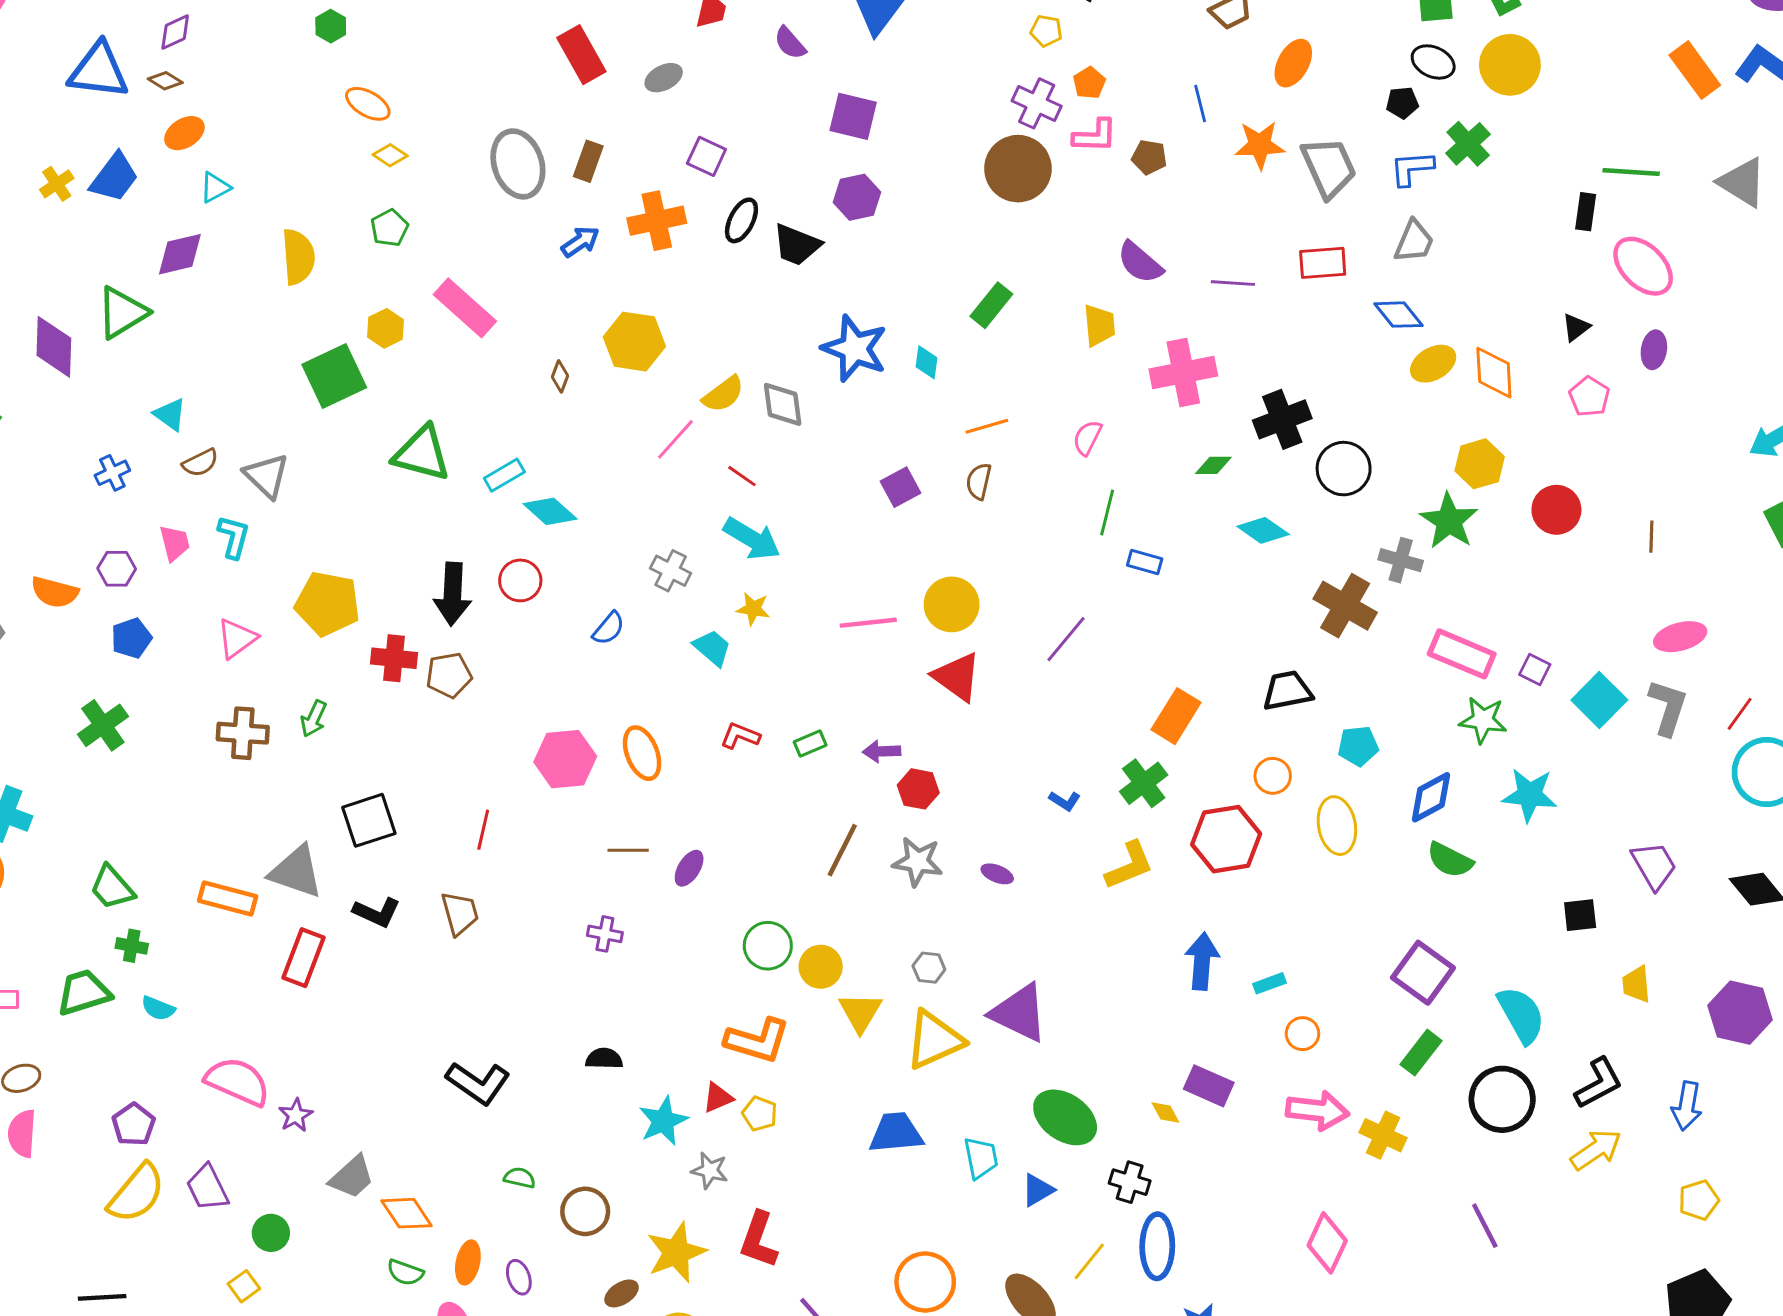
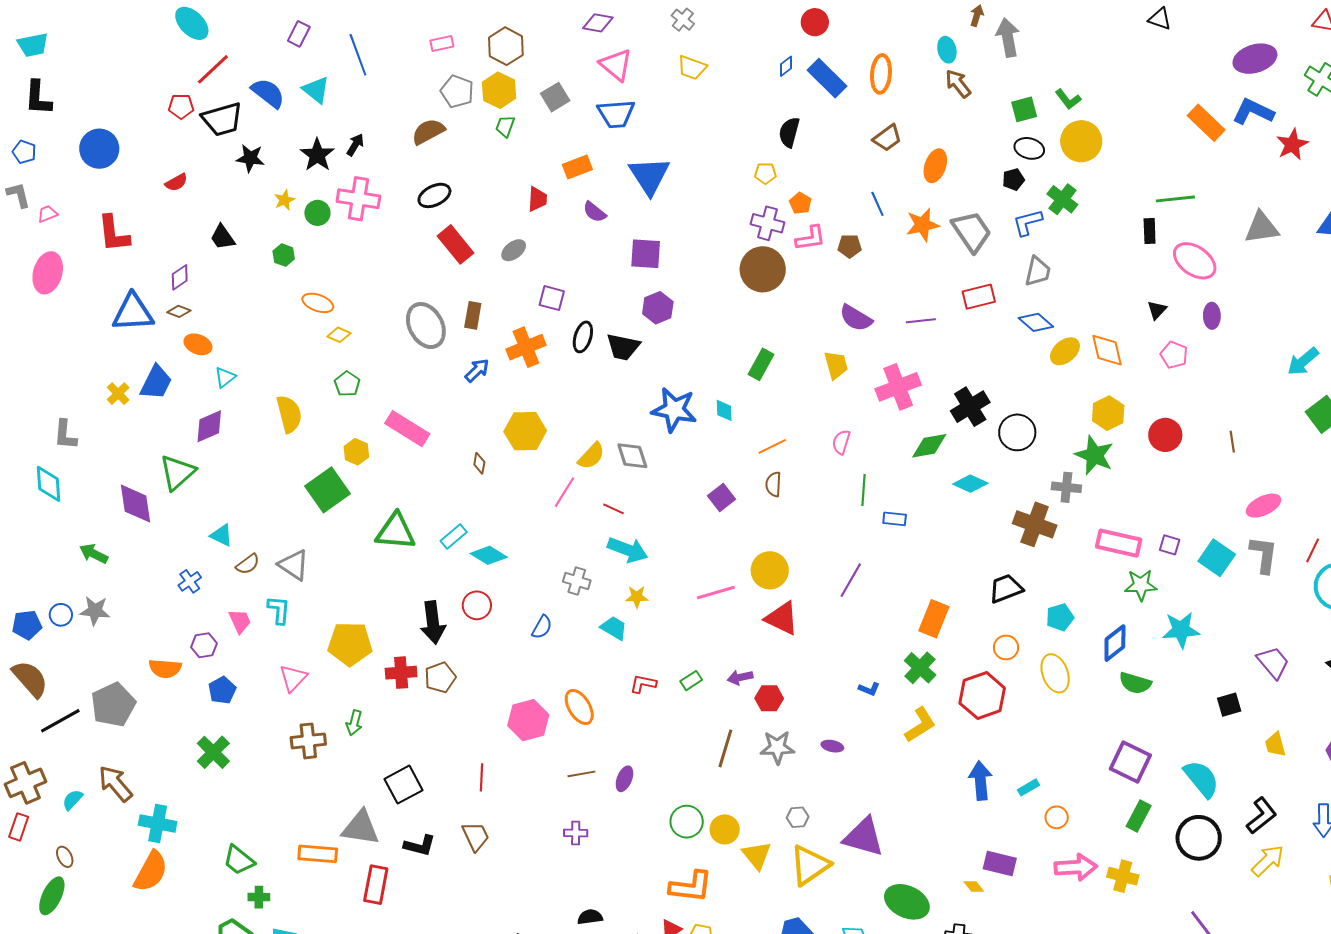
orange ellipse: (184, 133) -> (198, 344), turned 64
gray triangle: (1742, 182) -> (1262, 228), moved, turned -30
green diamond: (1213, 465) -> (929, 446), size x1.5

